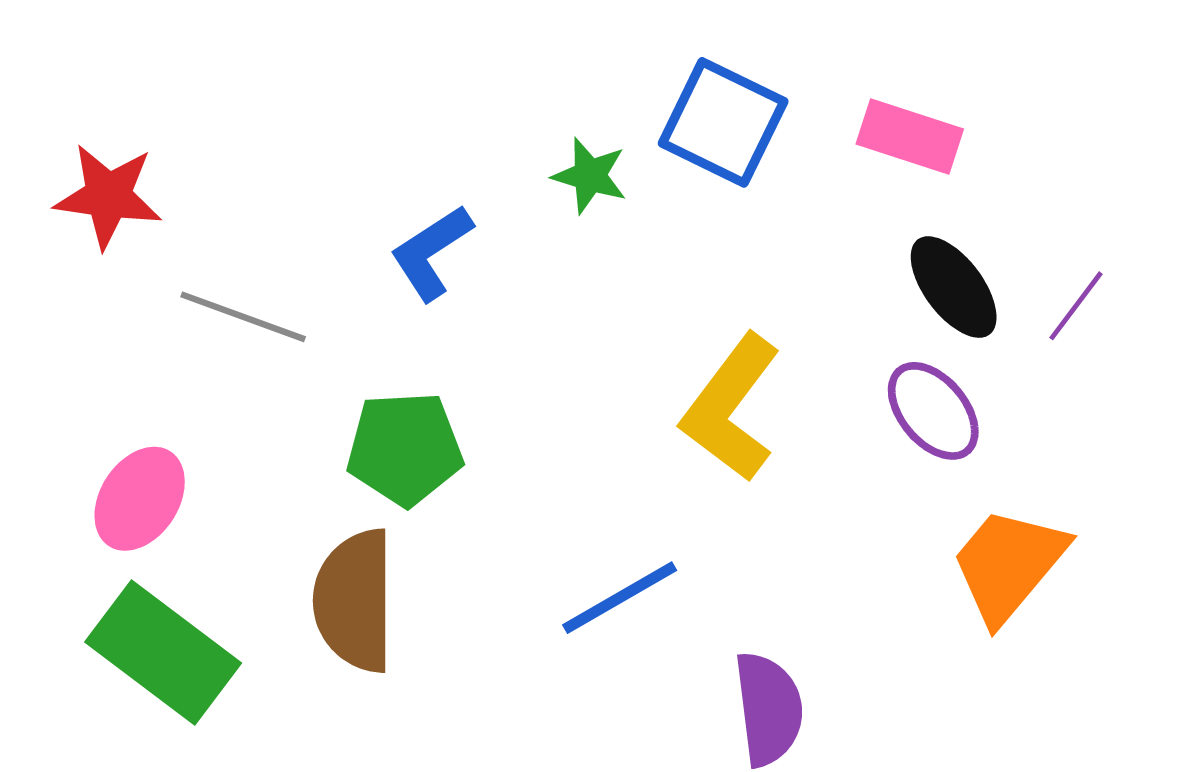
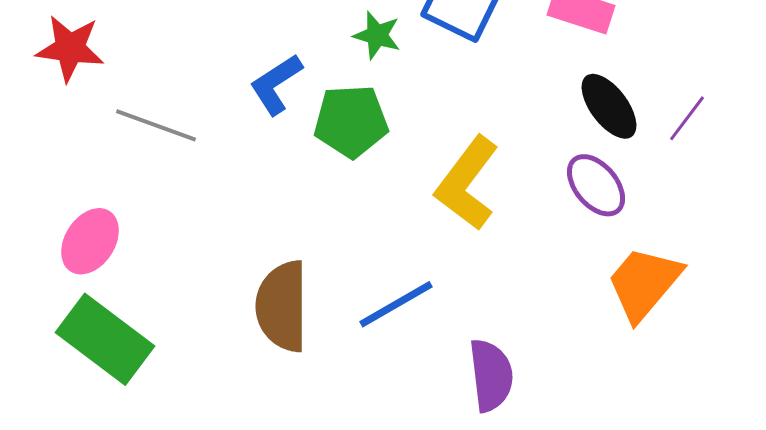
green pentagon: (405, 449) -> (351, 121), moved
brown semicircle: (354, 601) -> (282, 306), moved

